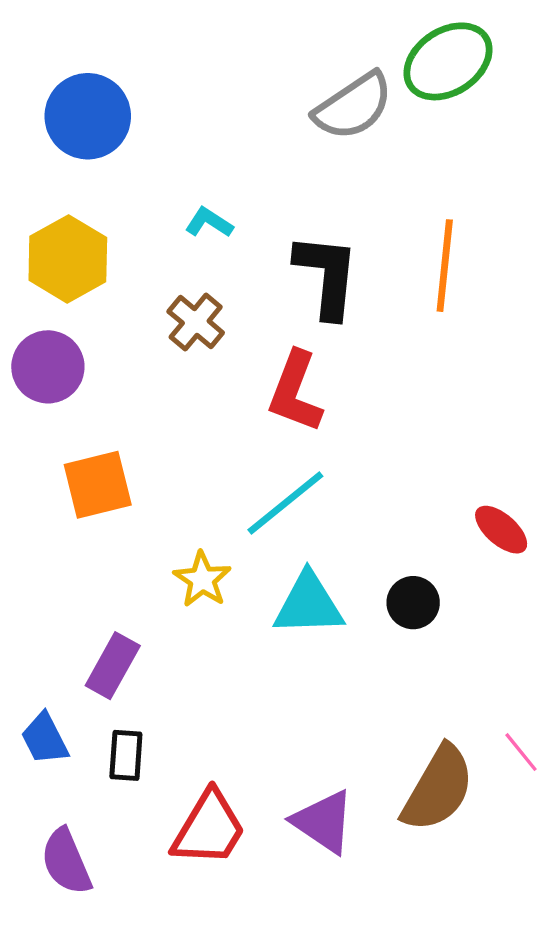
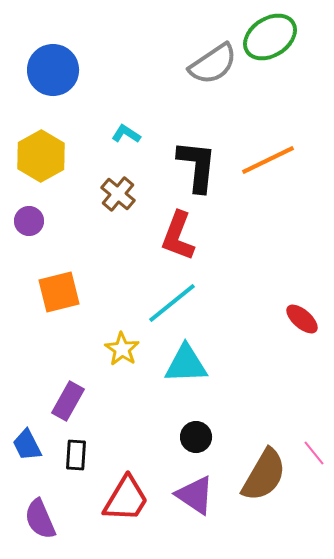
orange line: (445, 266) -> (268, 160), turned 58
purple circle: (48, 367) -> (29, 221), size x0.7
black circle: (413, 603) -> (196, 437), moved

